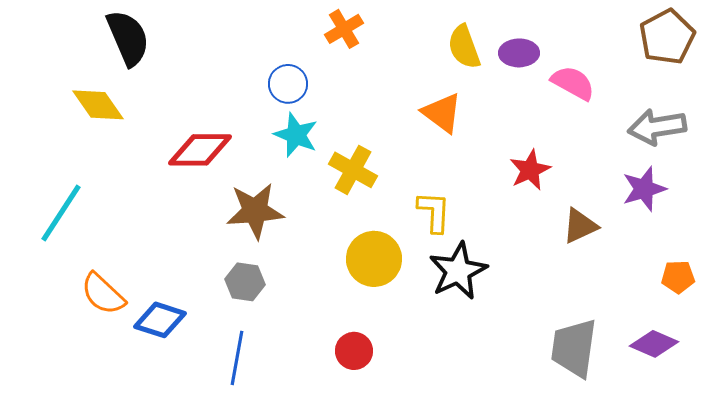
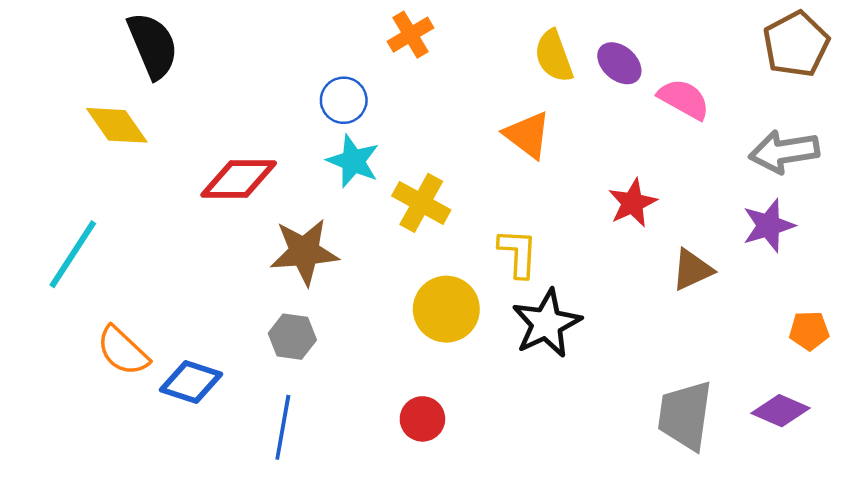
purple ellipse: (519, 53) -> (619, 63), turned 42

